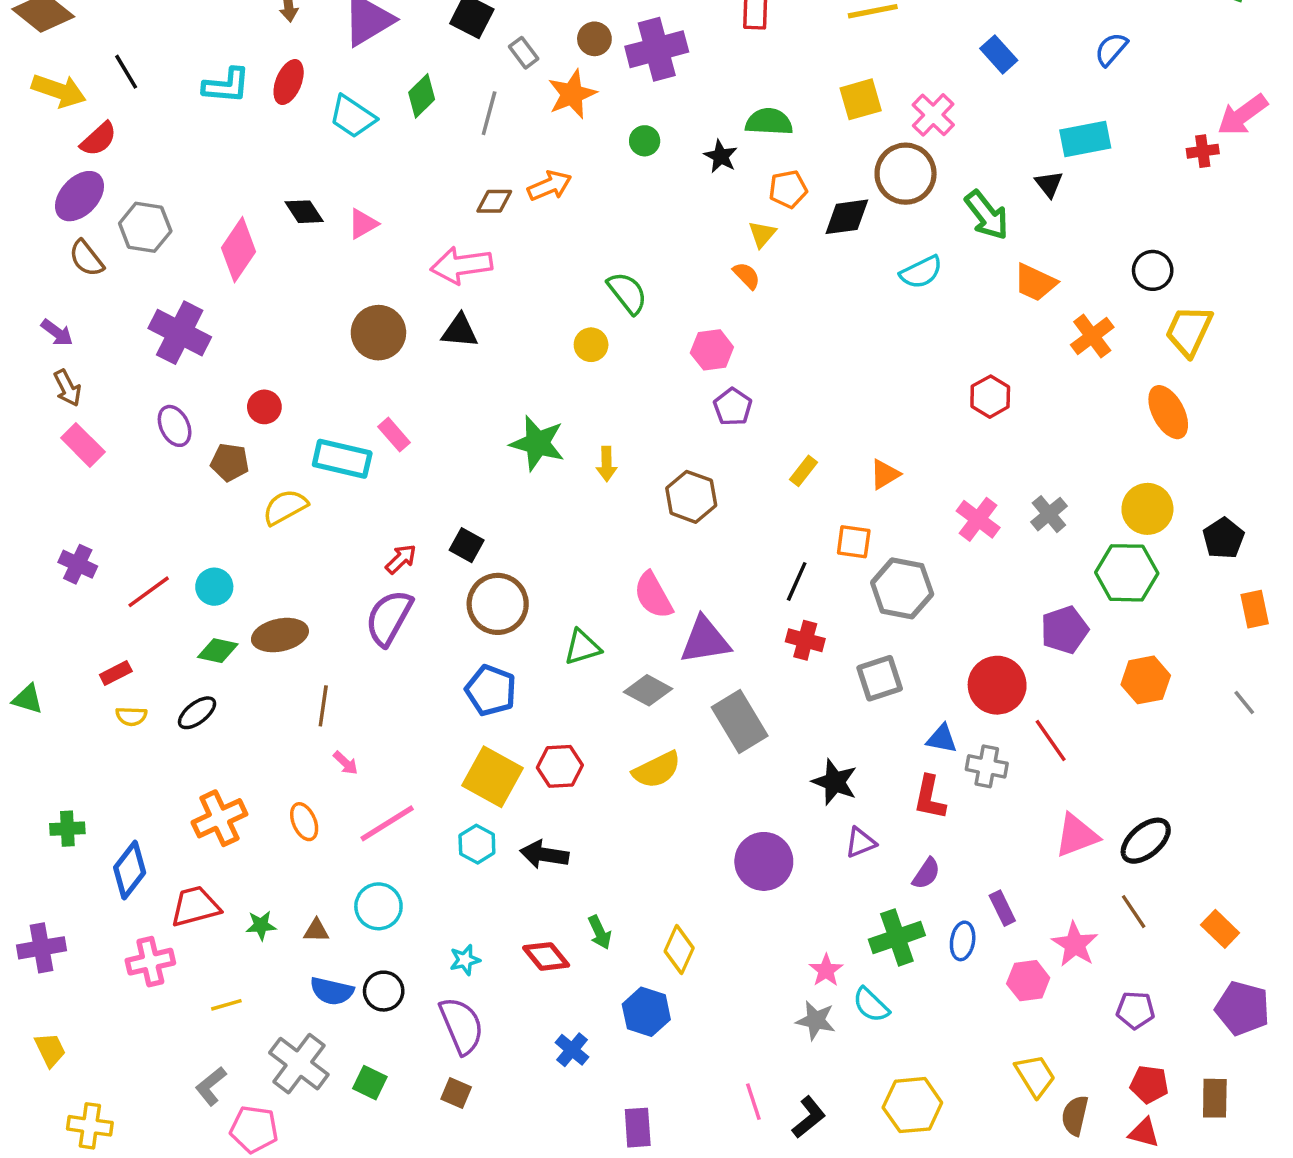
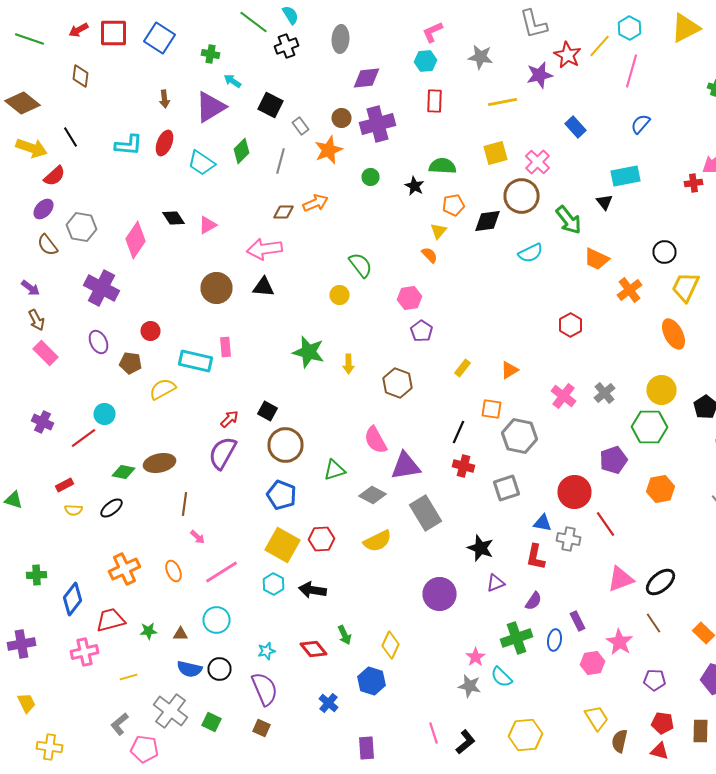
purple ellipse: (79, 196) -> (44, 209), size x0.7
pink rectangle: (394, 435) -> (226, 347), turned 36
cyan circle: (214, 587) -> (104, 414), moved

